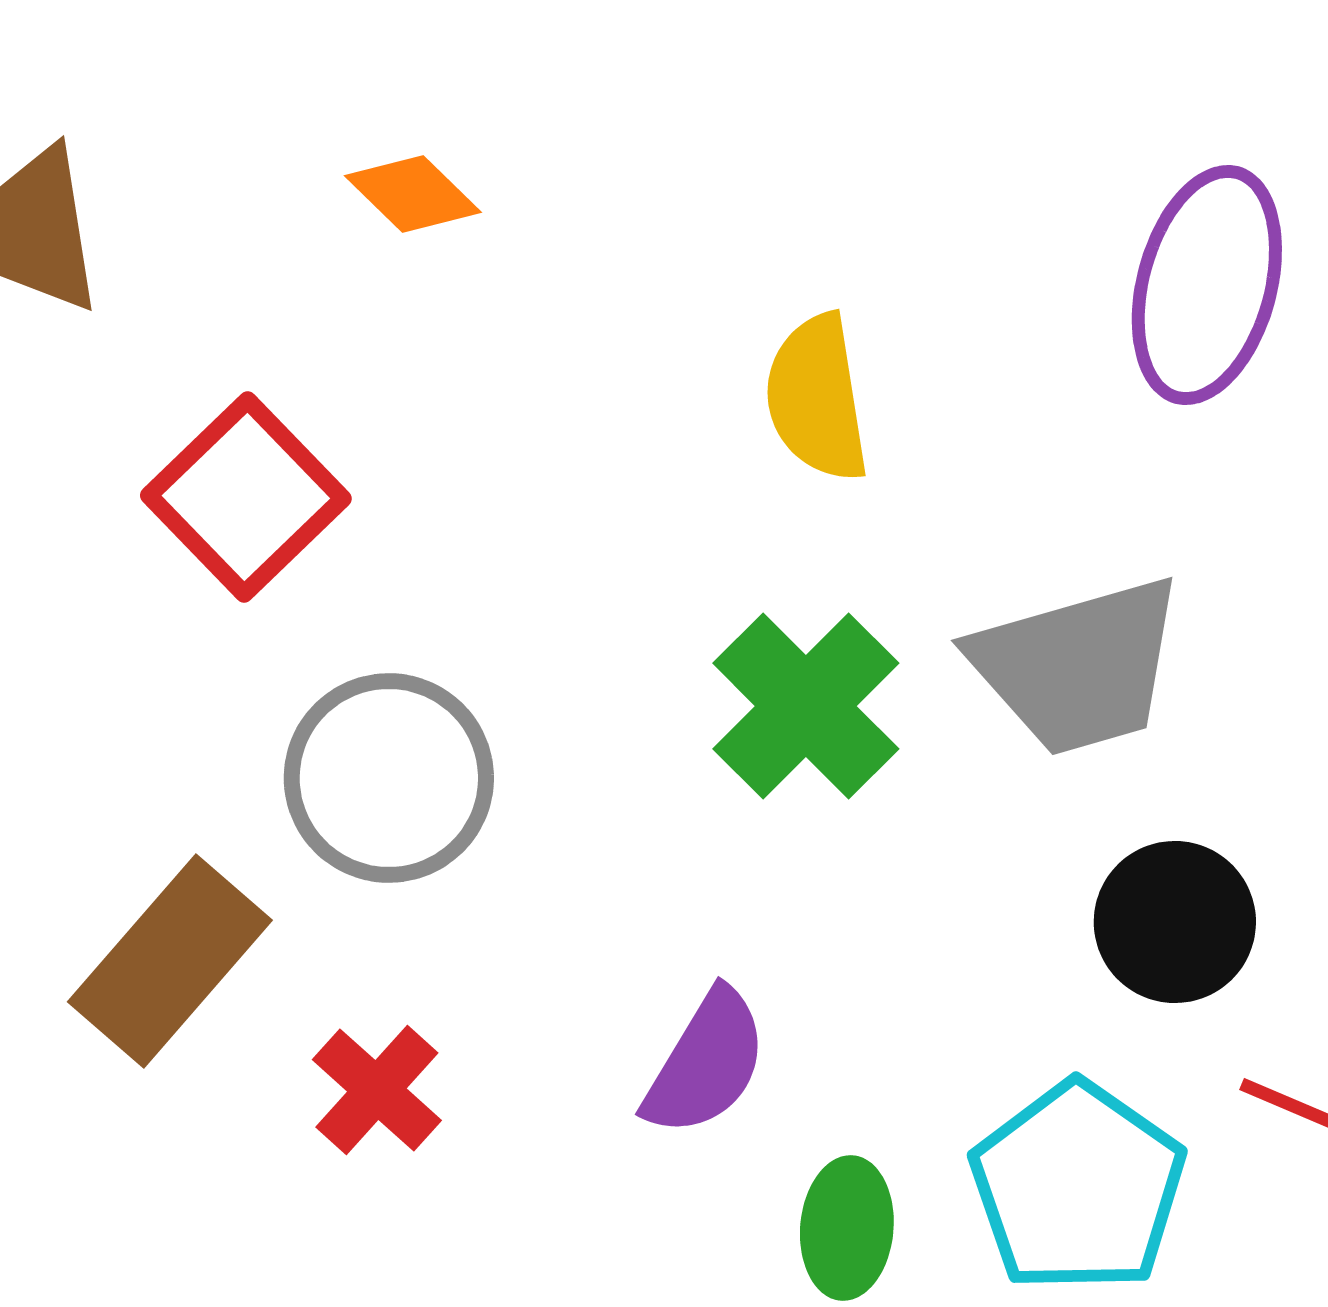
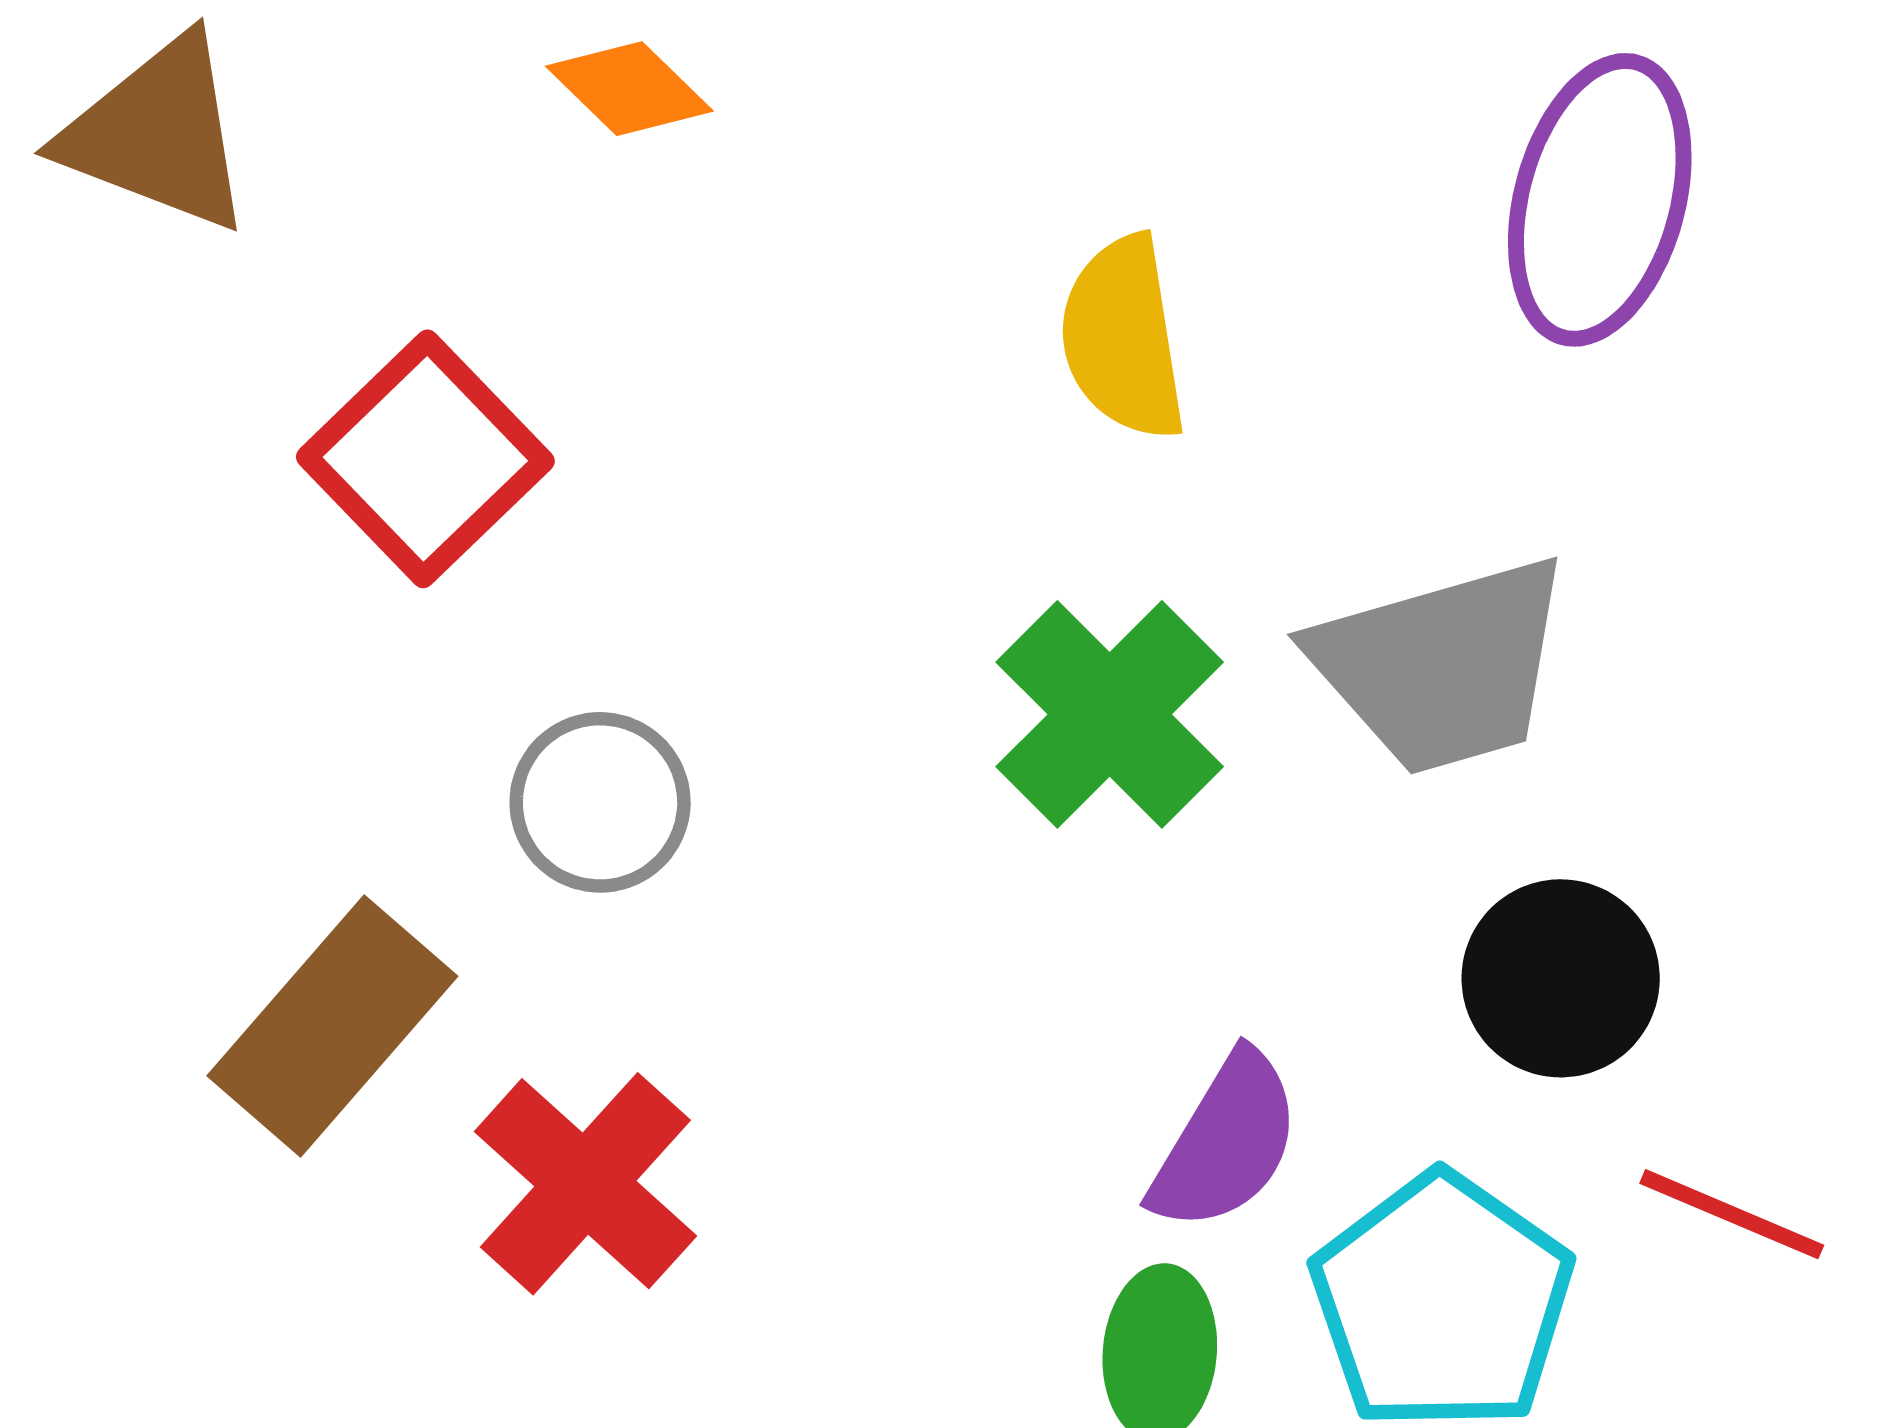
gray circle: (389, 778) -> (600, 802), size x0.7
purple semicircle: (706, 1063) -> (1226, 1142), moved
red cross: (377, 1090) -> (585, 1184), size x1.4

